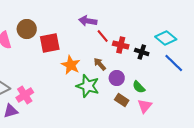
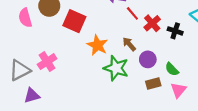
red square: (50, 43) -> (74, 21), turned 35
red cross: (121, 45) -> (152, 23), turned 35
pink cross: (25, 95) -> (47, 62), moved
brown rectangle: (122, 100) -> (153, 83), turned -48

